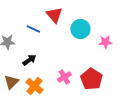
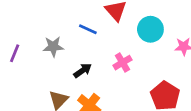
pink cross: (64, 77) -> (122, 63), moved

